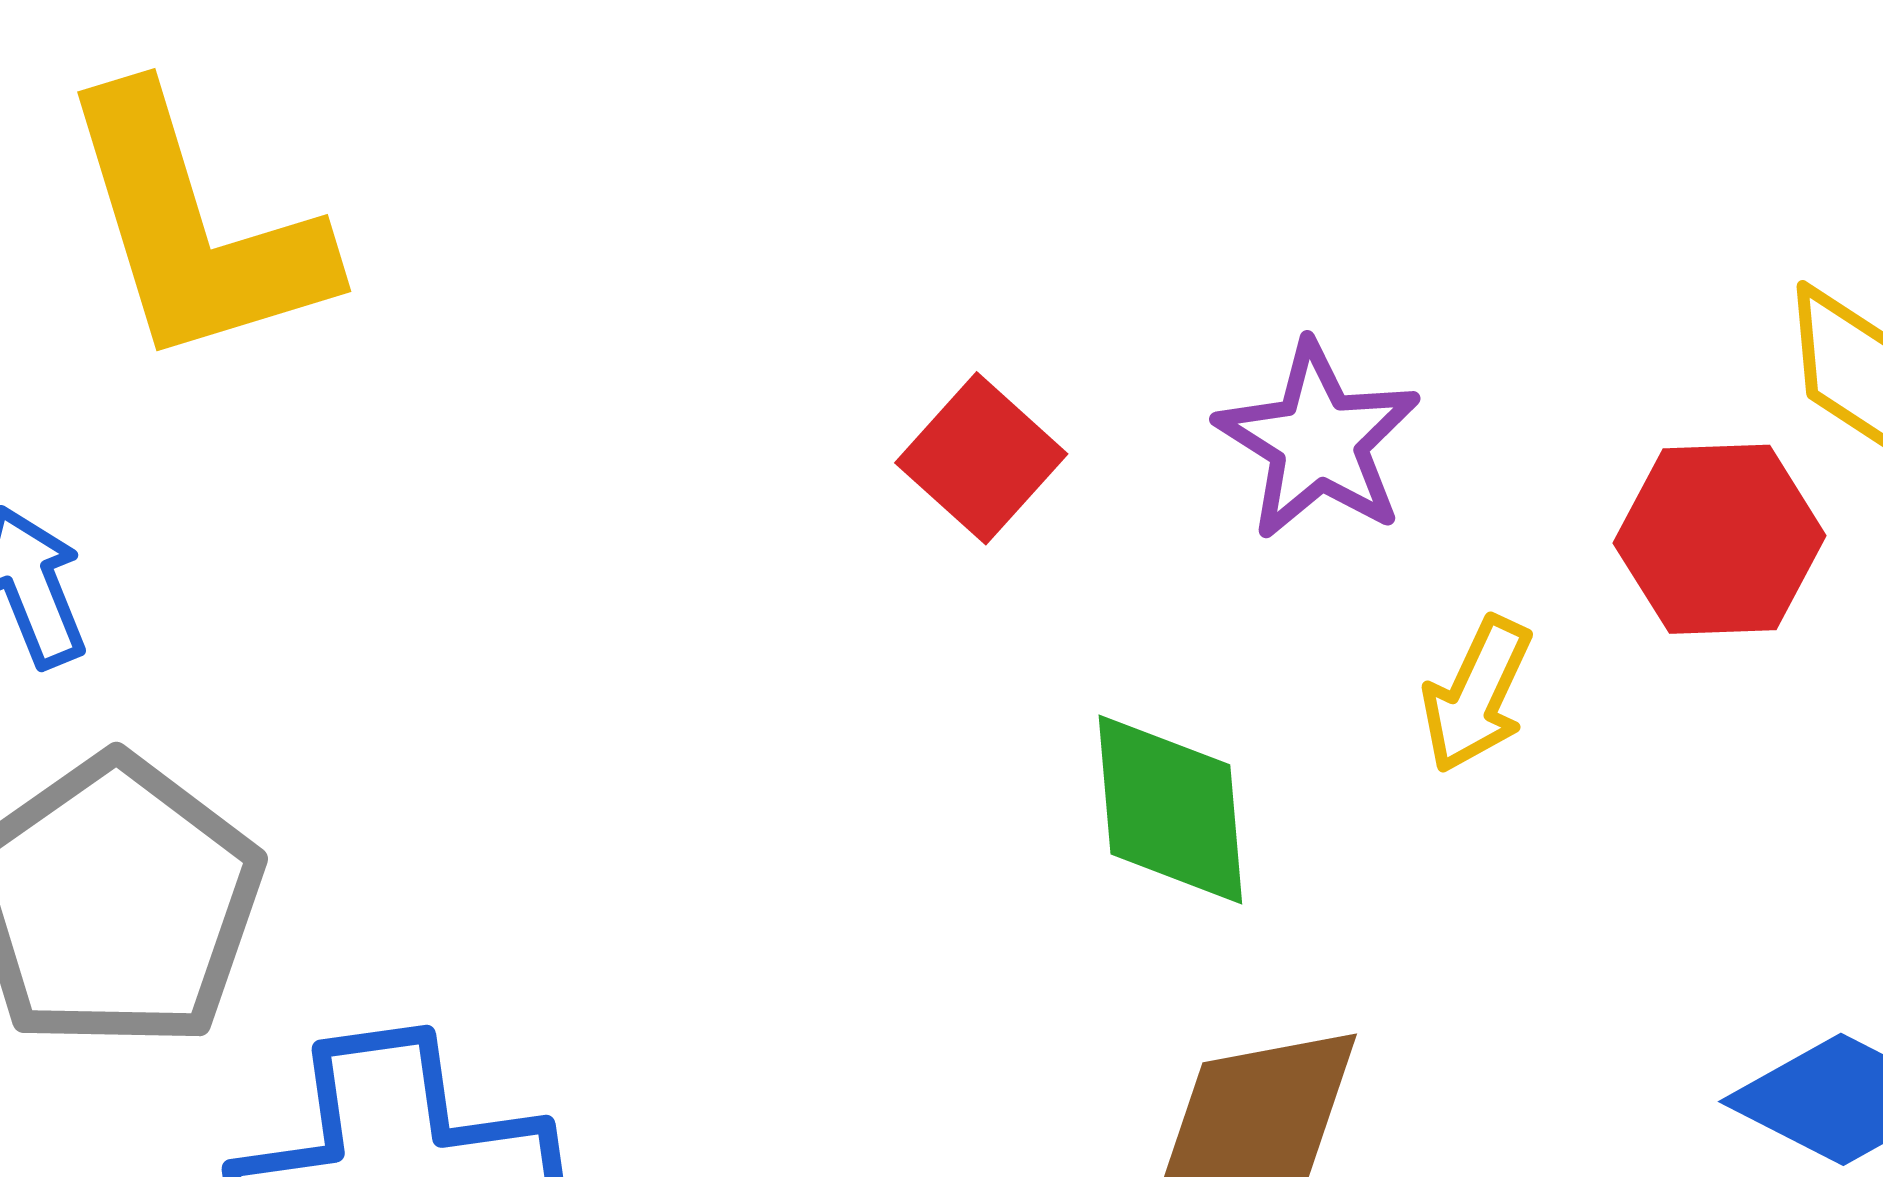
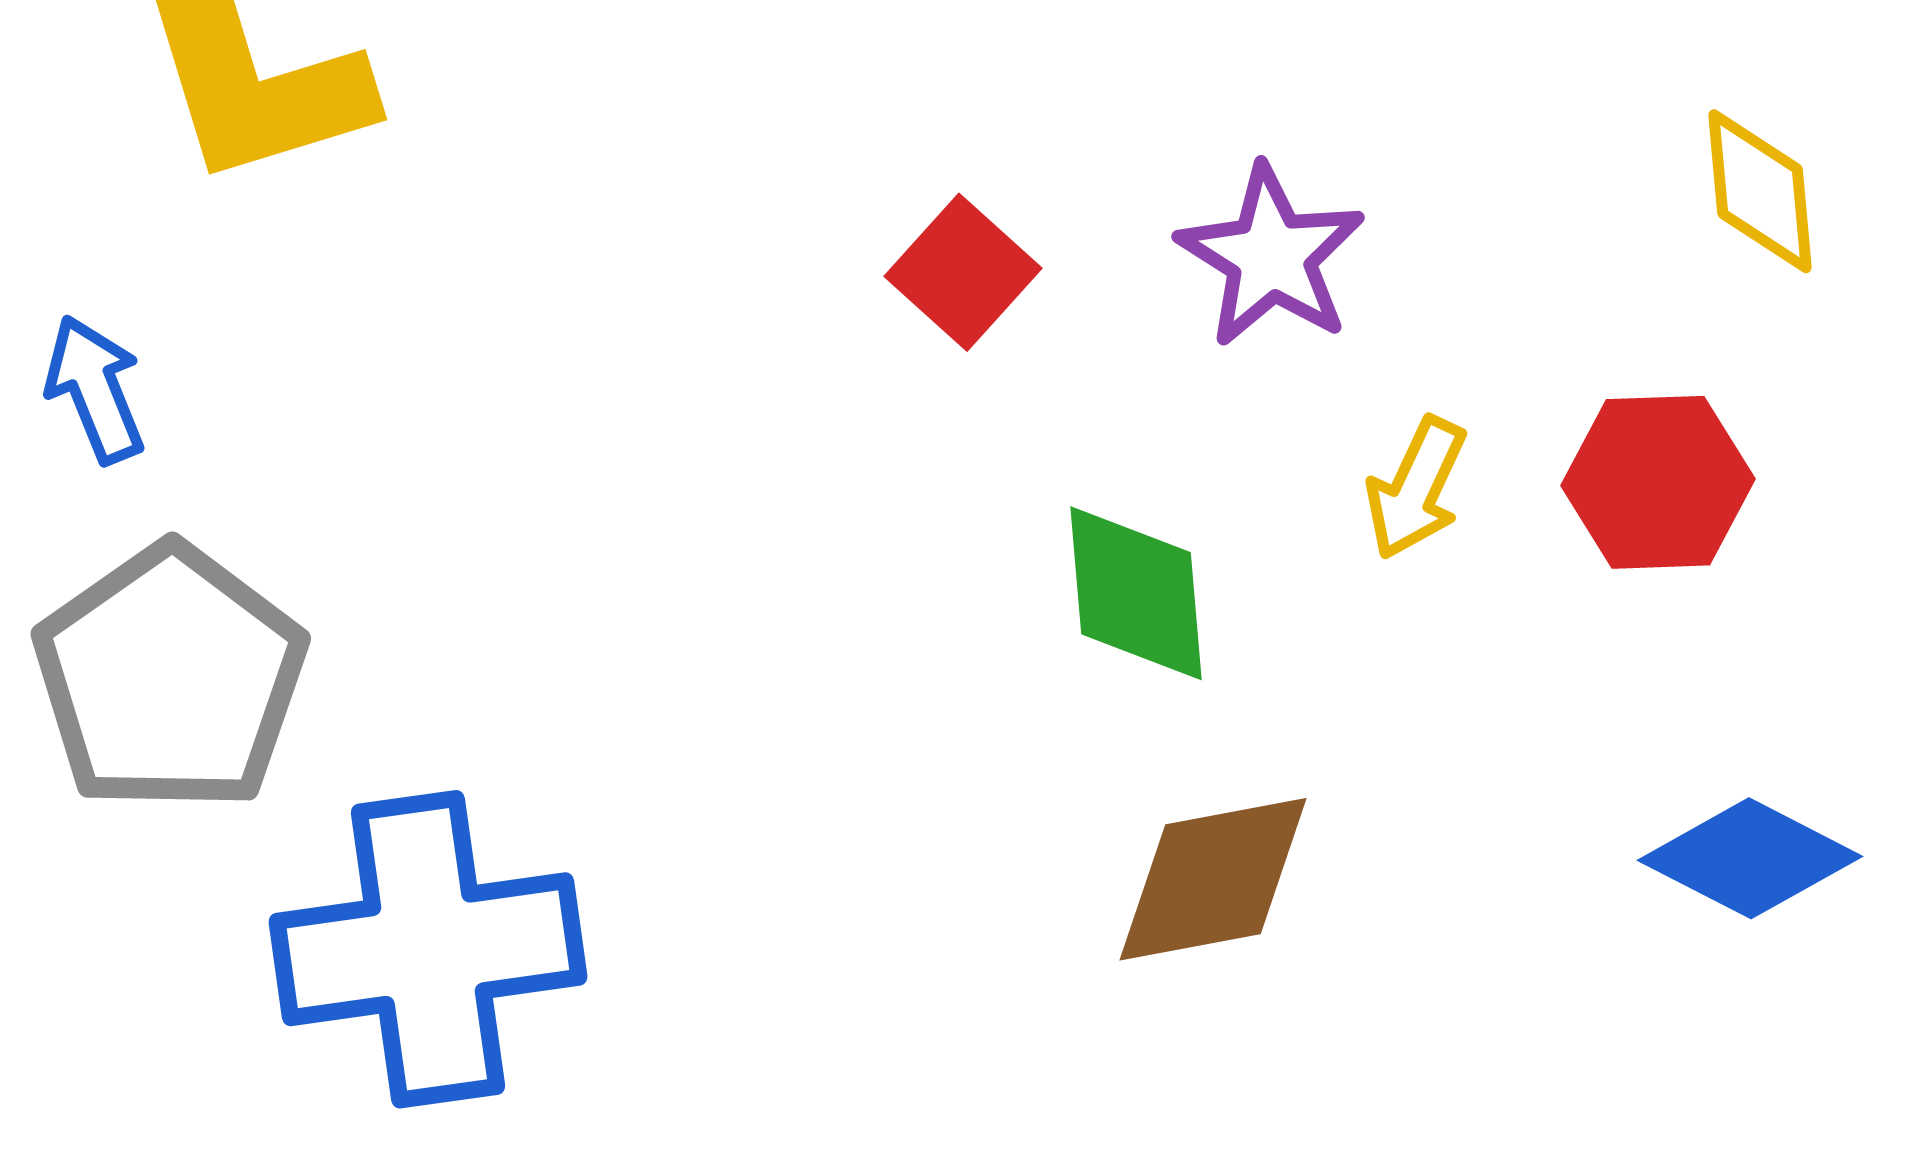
red hexagon: (1720, 539) -> (1658, 482), moved

